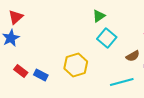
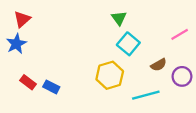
green triangle: (99, 16) -> (119, 18), turned -32
yellow hexagon: (76, 65) -> (110, 75), moved

